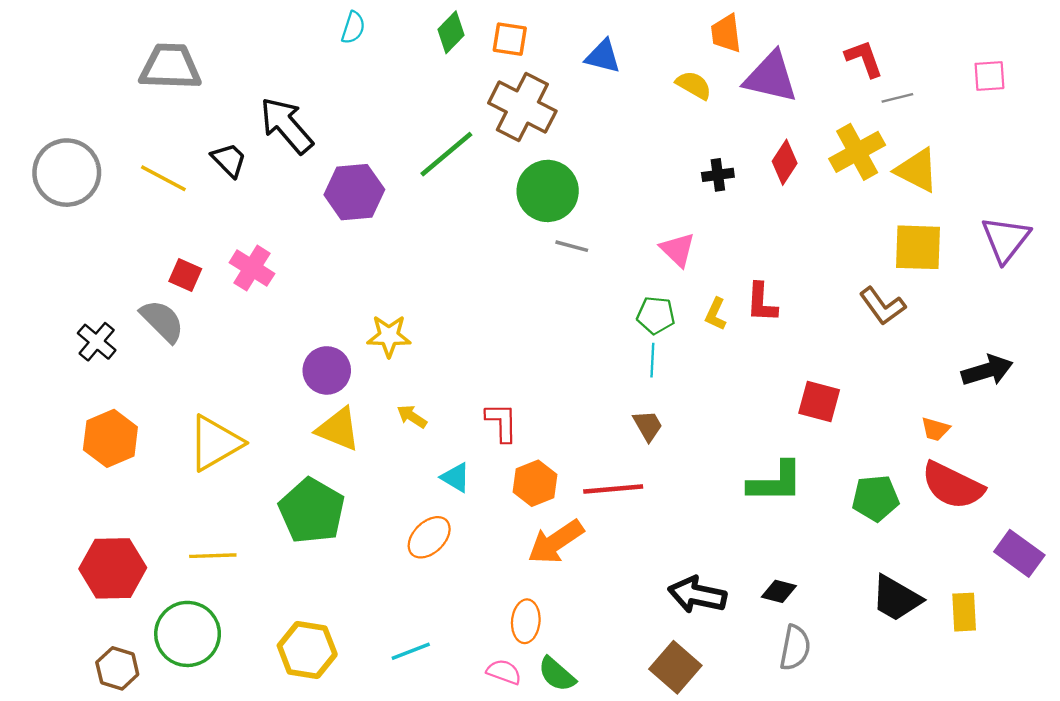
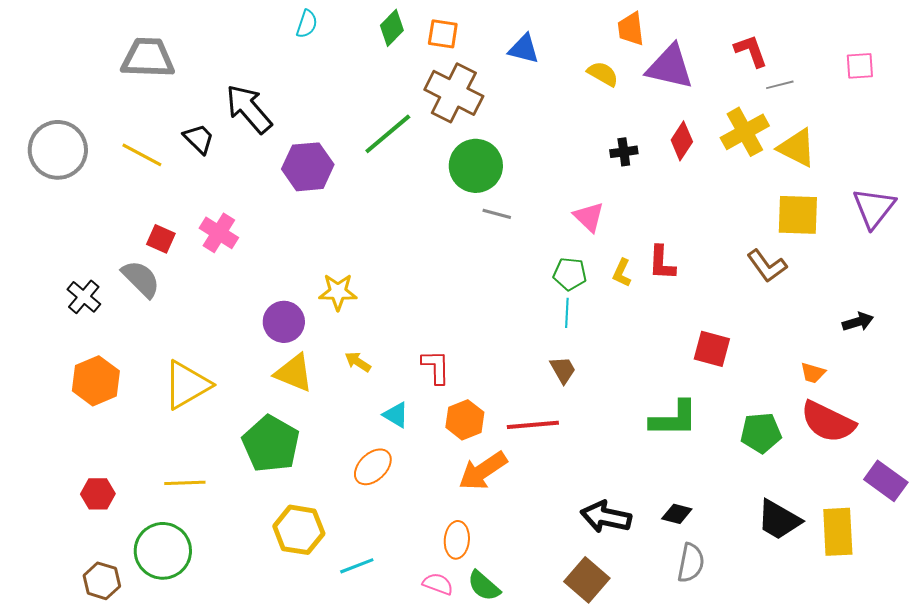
black arrow: (987, 370) -> (858, 322), size x0.7
red hexagon: (113, 568) -> (98, 494), size x0.6
yellow rectangle: (964, 612) -> (838, 532), size x1.4
yellow hexagon: (307, 650) -> (299, 530), moved

